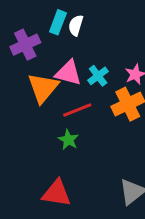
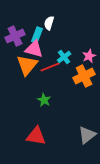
cyan rectangle: (58, 22) -> (37, 35), moved
pink triangle: (68, 73) -> (34, 49), moved
red line: (77, 110) -> (50, 67), moved

